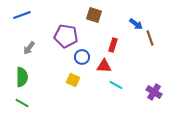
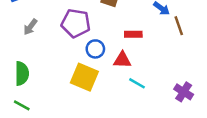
red rectangle: (113, 45) -> (133, 34), turned 72
gray arrow: (29, 48) -> (30, 27), moved
yellow square: (73, 80) -> (84, 77), size x1.6

